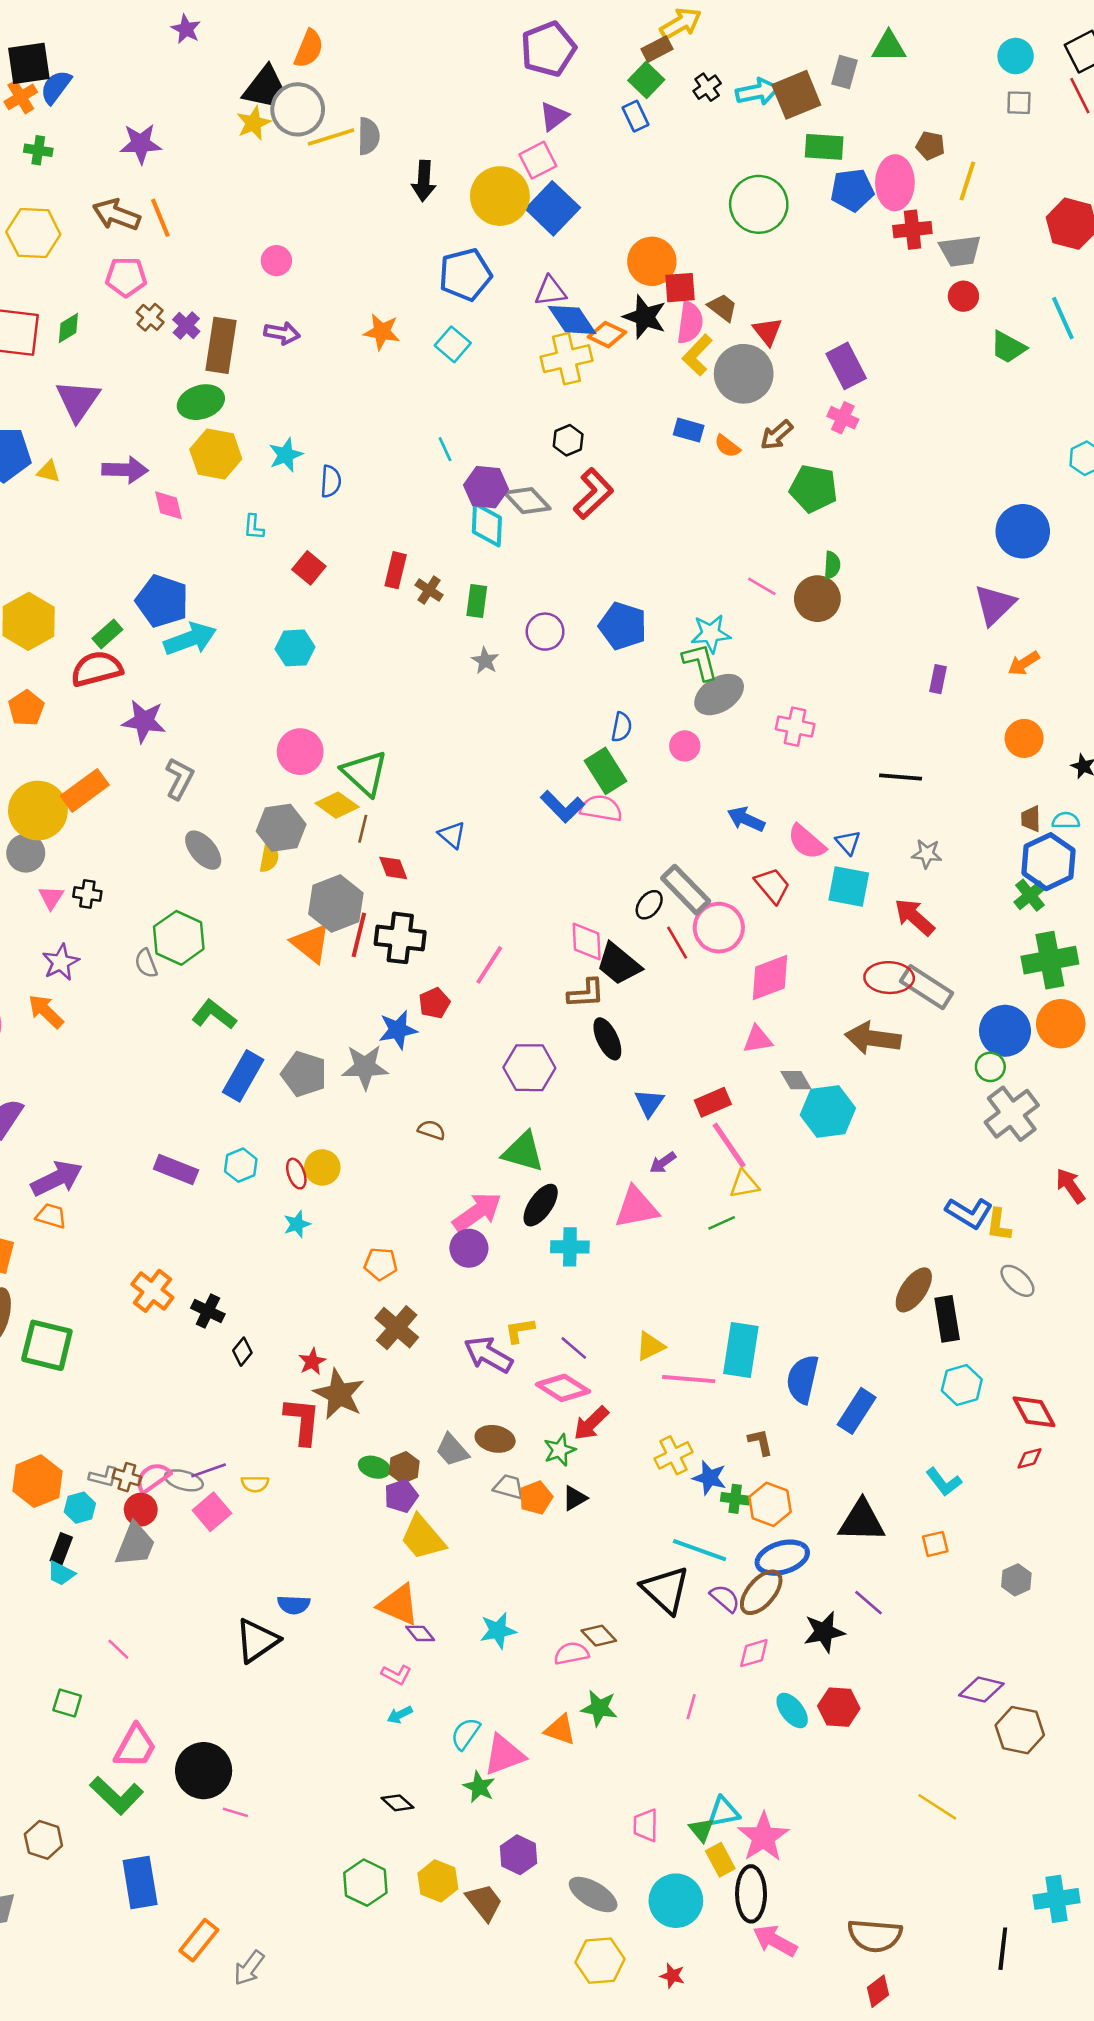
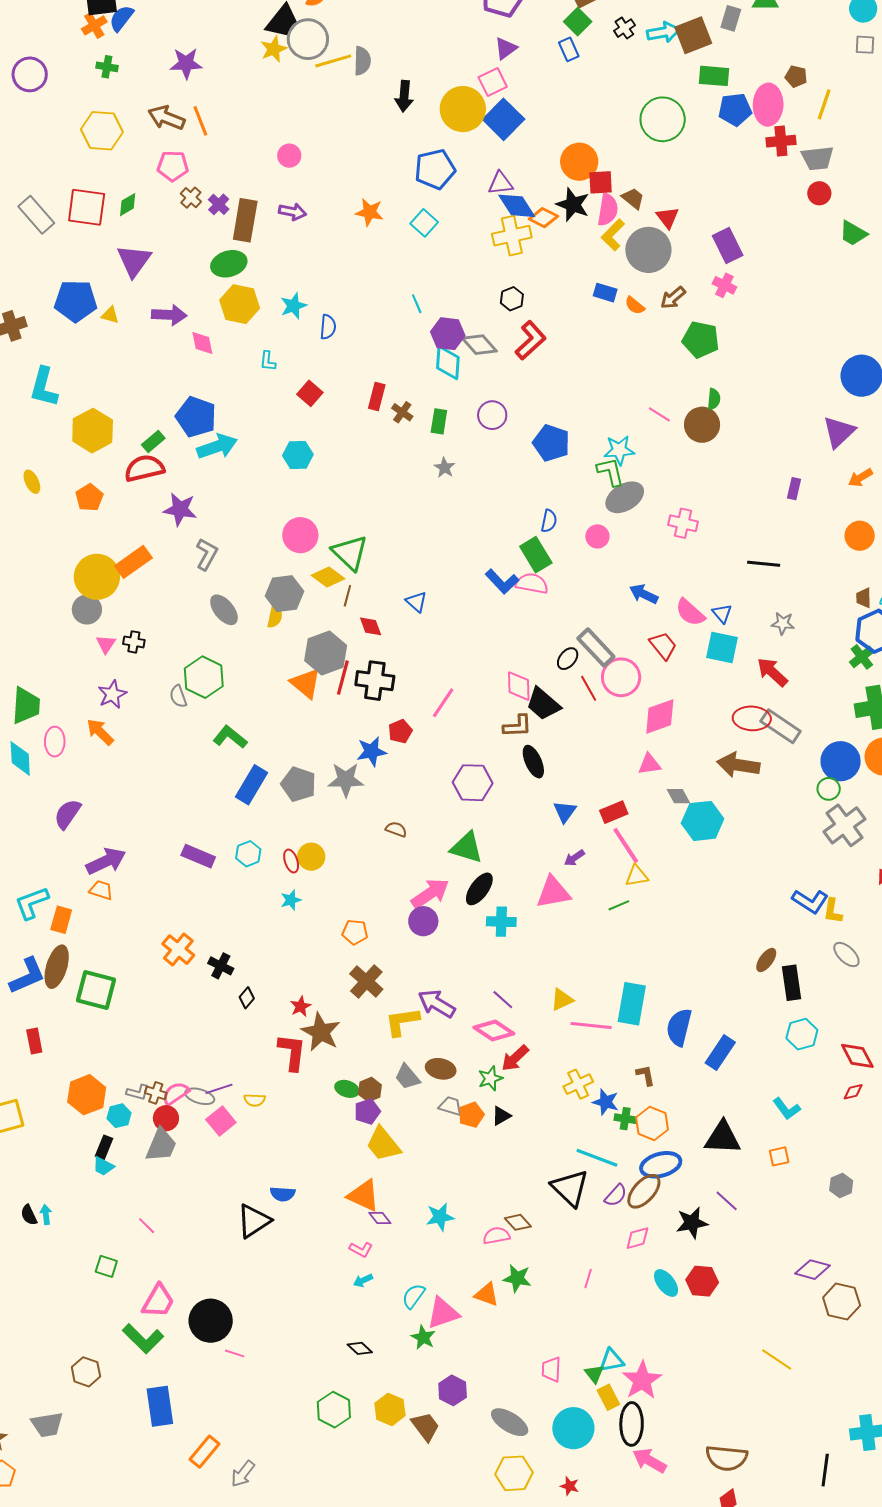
purple circle: (545, 632) -> (492, 415), moved
brown ellipse: (914, 1290) -> (766, 960), size x0.7
yellow L-shape: (520, 1330) -> (402, 1022), moved, size x1.5
purple semicircle: (725, 1598) -> (616, 1195), turned 90

